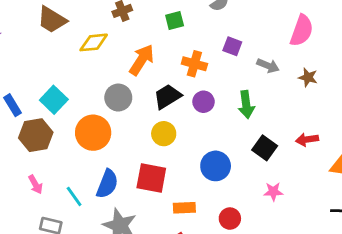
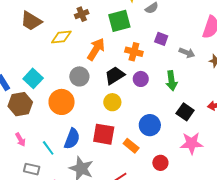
green square: (175, 21) -> (119, 21), size x1.6
pink star: (273, 192) -> (192, 143), size x1.6
orange rectangle: (184, 208) -> (131, 146), moved, turned 42

